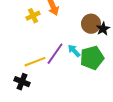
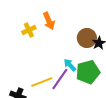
purple line: (55, 54) -> (60, 79), moved
yellow line: (35, 62) -> (42, 82), moved

